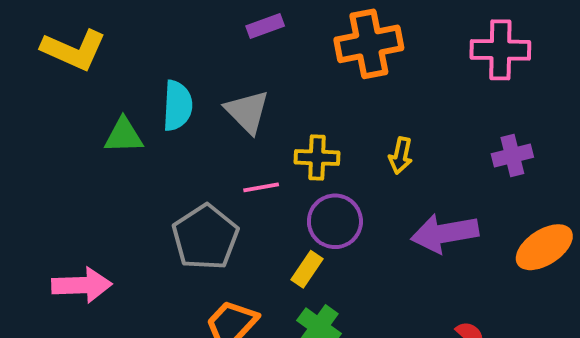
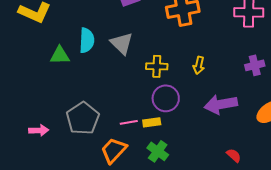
pink line: (261, 187) -> (129, 122), moved
gray pentagon: (205, 237) -> (83, 118), moved
yellow rectangle: (307, 269) -> (152, 122), turned 48
pink arrow: (82, 285) -> (39, 130), size x0.7

